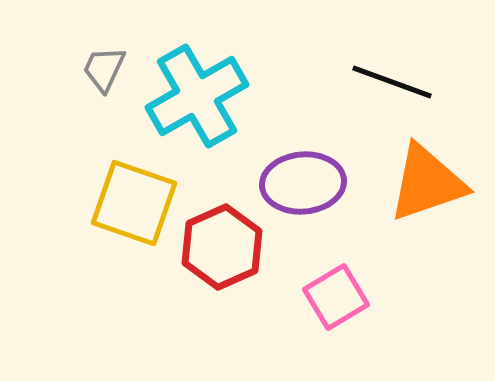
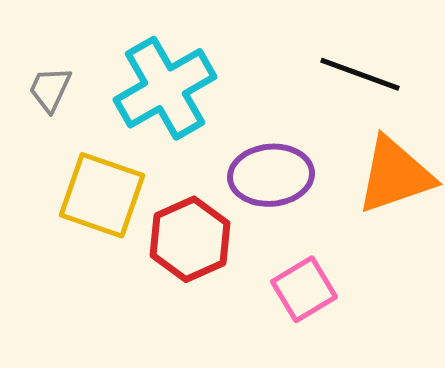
gray trapezoid: (104, 69) -> (50, 89), moved

